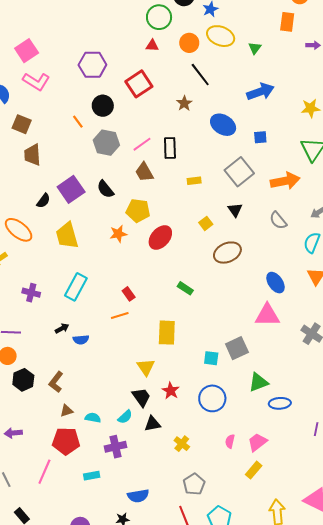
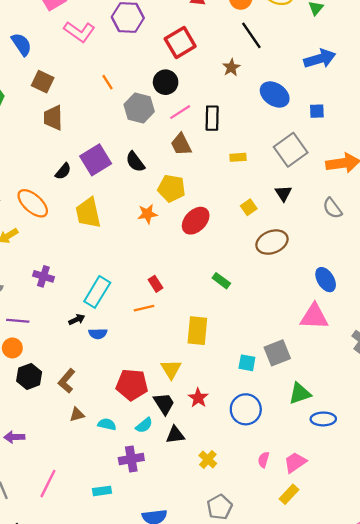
pink L-shape: (36, 81) -> (79, 32), moved
black circle: (103, 106) -> (166, 82), moved
cyan rectangle: (76, 287) -> (97, 292), moved
red pentagon: (66, 441) -> (132, 385), moved

